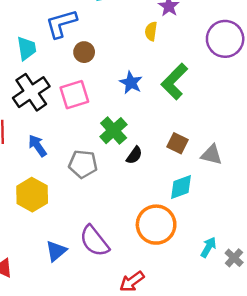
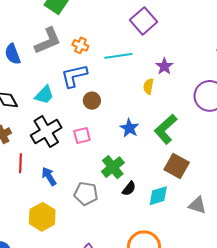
cyan trapezoid: (27, 48) -> (44, 95), turned 50
pink square: (74, 95) -> (82, 136), size x0.7
brown square: (178, 143) -> (177, 166), moved, size x1.4
gray triangle: (212, 155) -> (197, 205), moved
cyan diamond: (181, 187) -> (158, 196), moved

